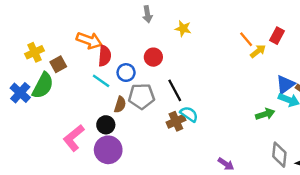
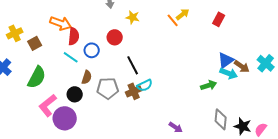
yellow star: (183, 29) -> (133, 17), moved
orange line: (246, 39) -> (173, 20), moved
yellow arrow: (258, 51) -> (183, 14), moved
green semicircle: (43, 86) -> (37, 77), moved
gray pentagon: (141, 96) -> (108, 88), moved
cyan semicircle: (189, 114) -> (145, 85), turned 119
purple circle: (108, 150) -> (65, 118), moved

